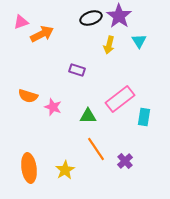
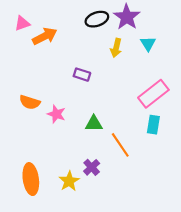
pink rectangle: (120, 99) -> (153, 94), moved
orange line: (96, 149) -> (120, 145), moved
purple cross: (125, 161) -> (92, 167), moved

